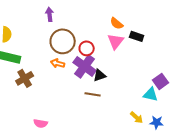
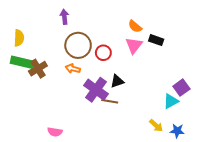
purple cross: (85, 66) -> (96, 90), moved
brown cross: (25, 78) -> (38, 69), moved
cyan triangle: (151, 94) -> (171, 101), turned -42

